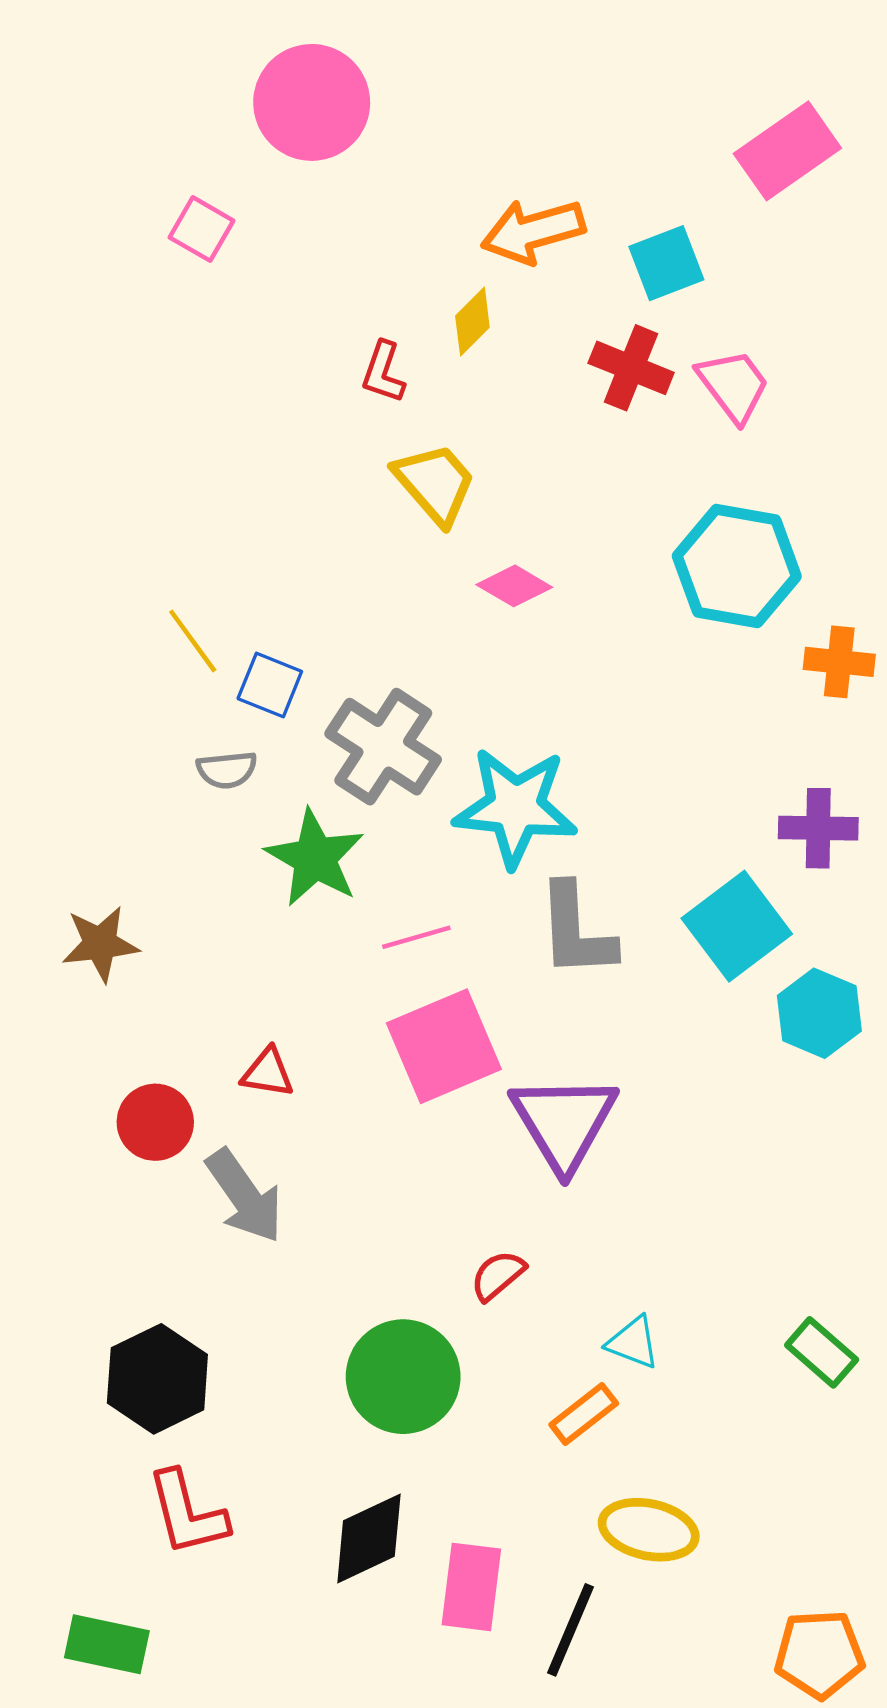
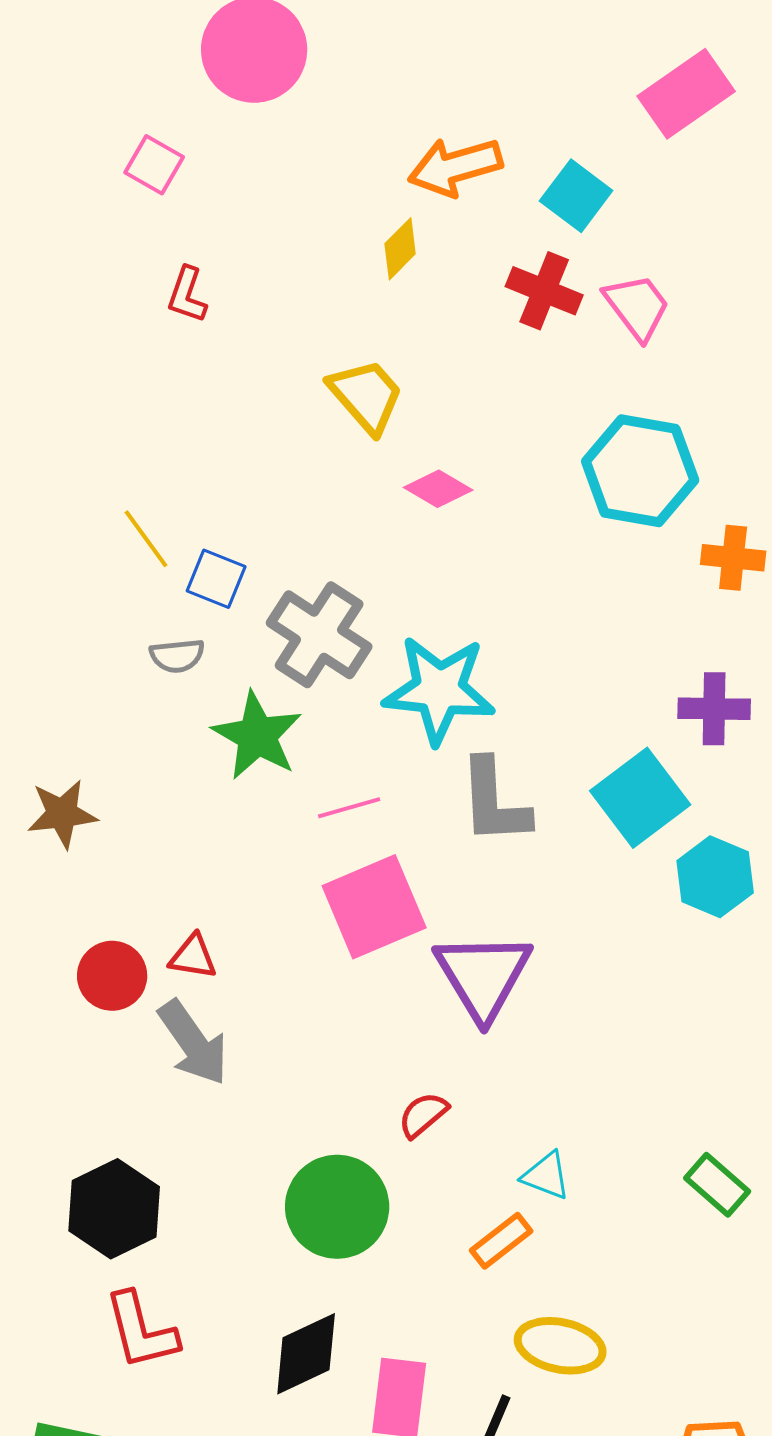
cyan square: (666, 263) -> (576, 196), turned -32
red L-shape: (383, 372) -> (187, 295), moved
red triangle: (268, 1073) -> (193, 957), moved

